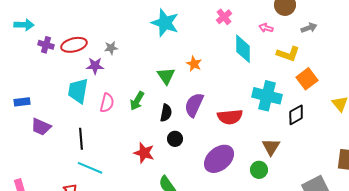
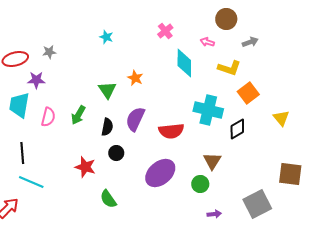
cyan star: (165, 23) -> (106, 37), size x0.5
gray star: (111, 48) -> (49, 52), moved

